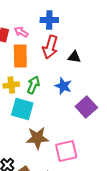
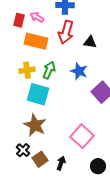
orange rectangle: (20, 56) -> (36, 41), turned -75
brown star: (37, 138) -> (35, 125), moved, turned 30
pink square: (66, 151) -> (82, 136), turned -35

